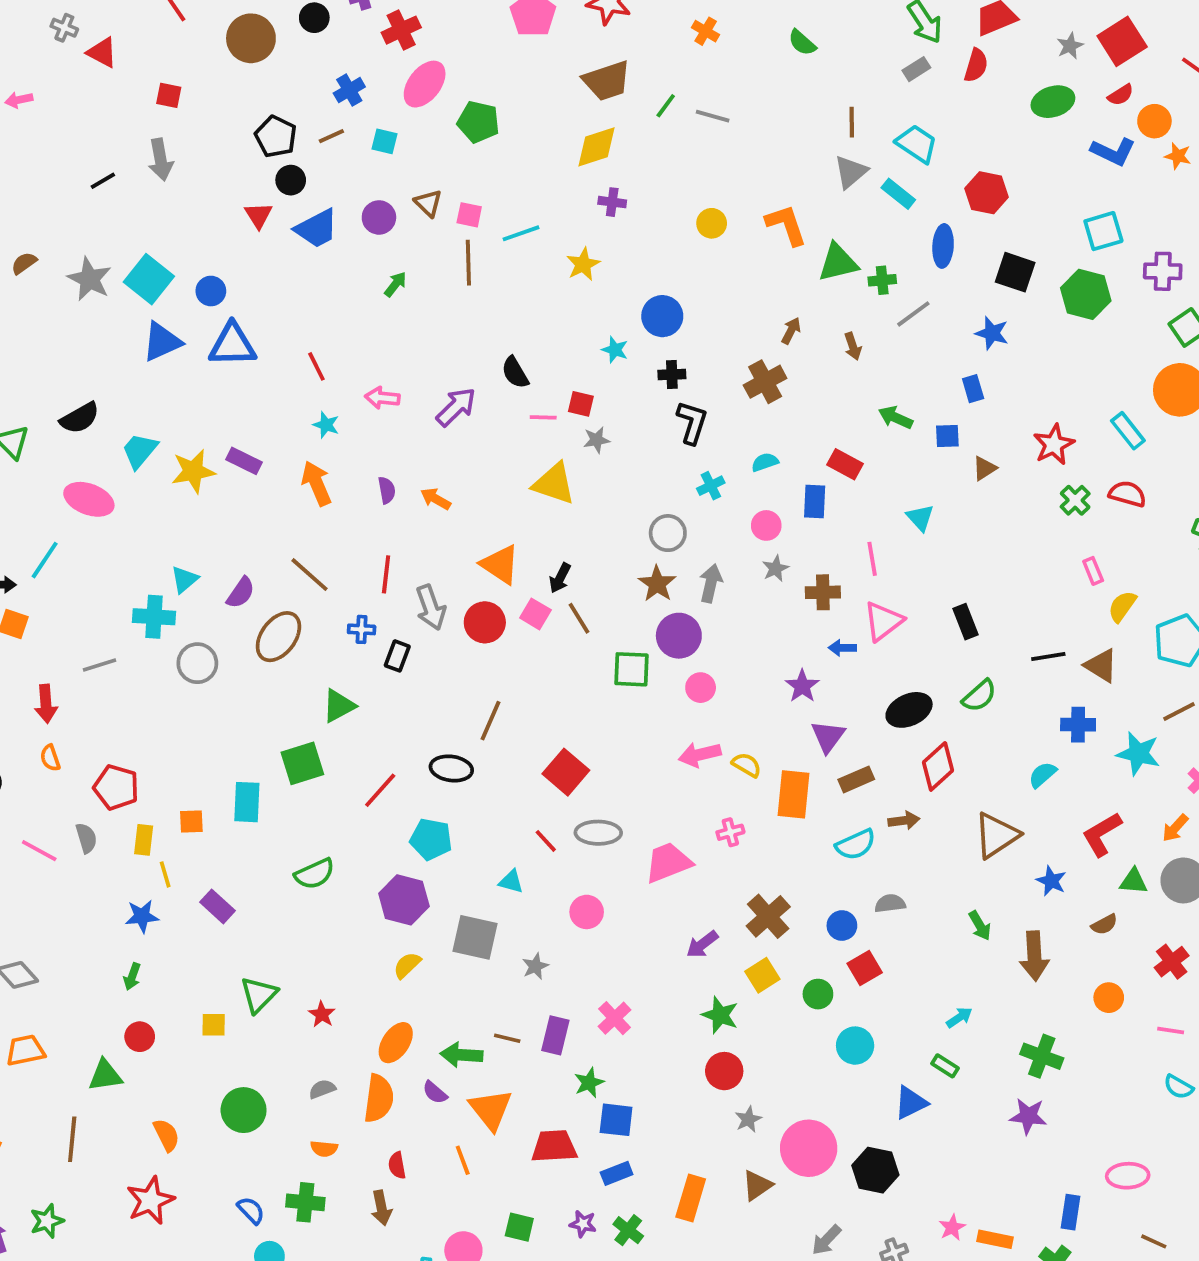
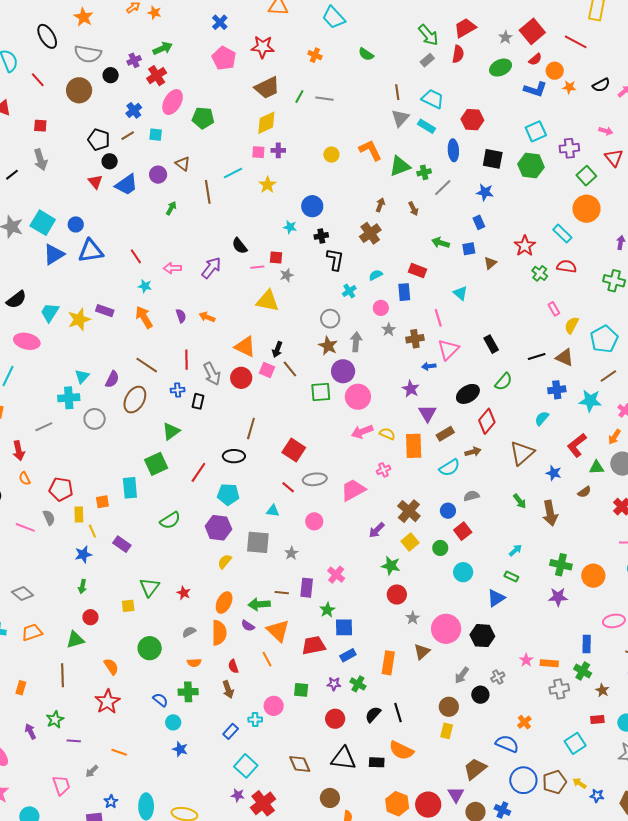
pink square: (469, 215) -> (258, 152), moved
pink circle: (701, 688) -> (358, 397), size x1.6
orange circle: (1109, 998) -> (593, 576), moved, size x1.5

